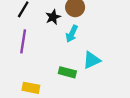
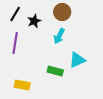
black star: (53, 17) -> (34, 21), moved

